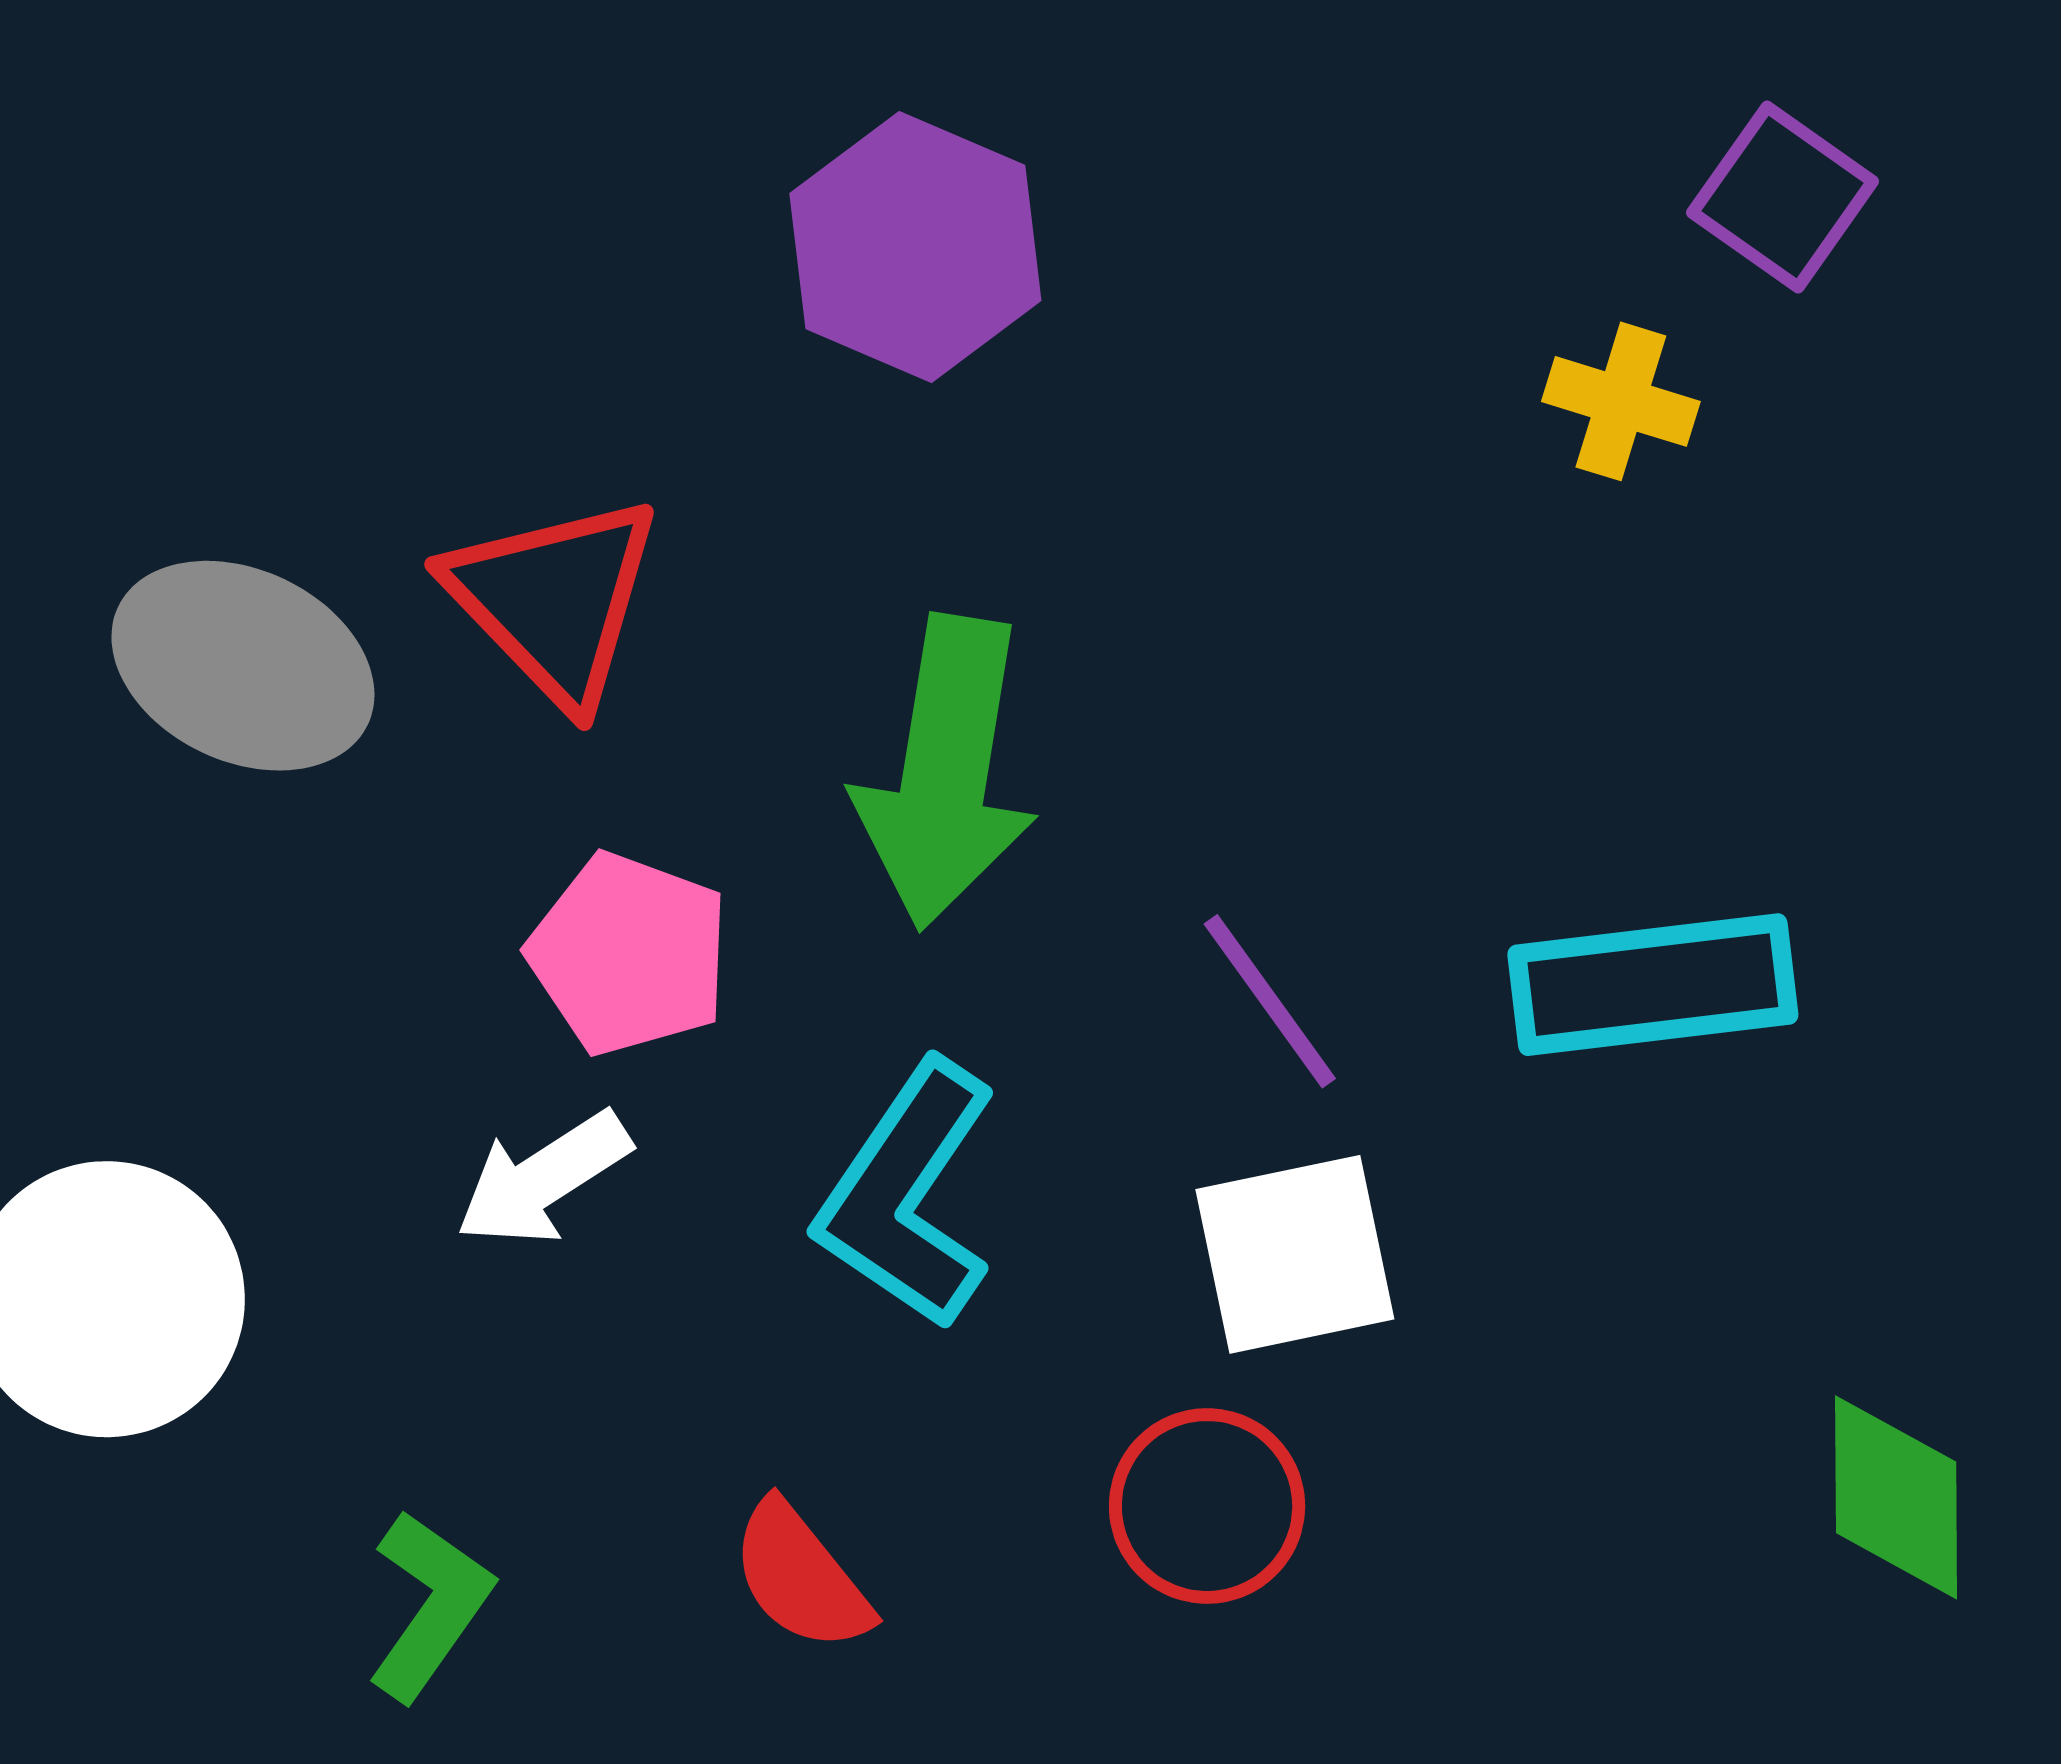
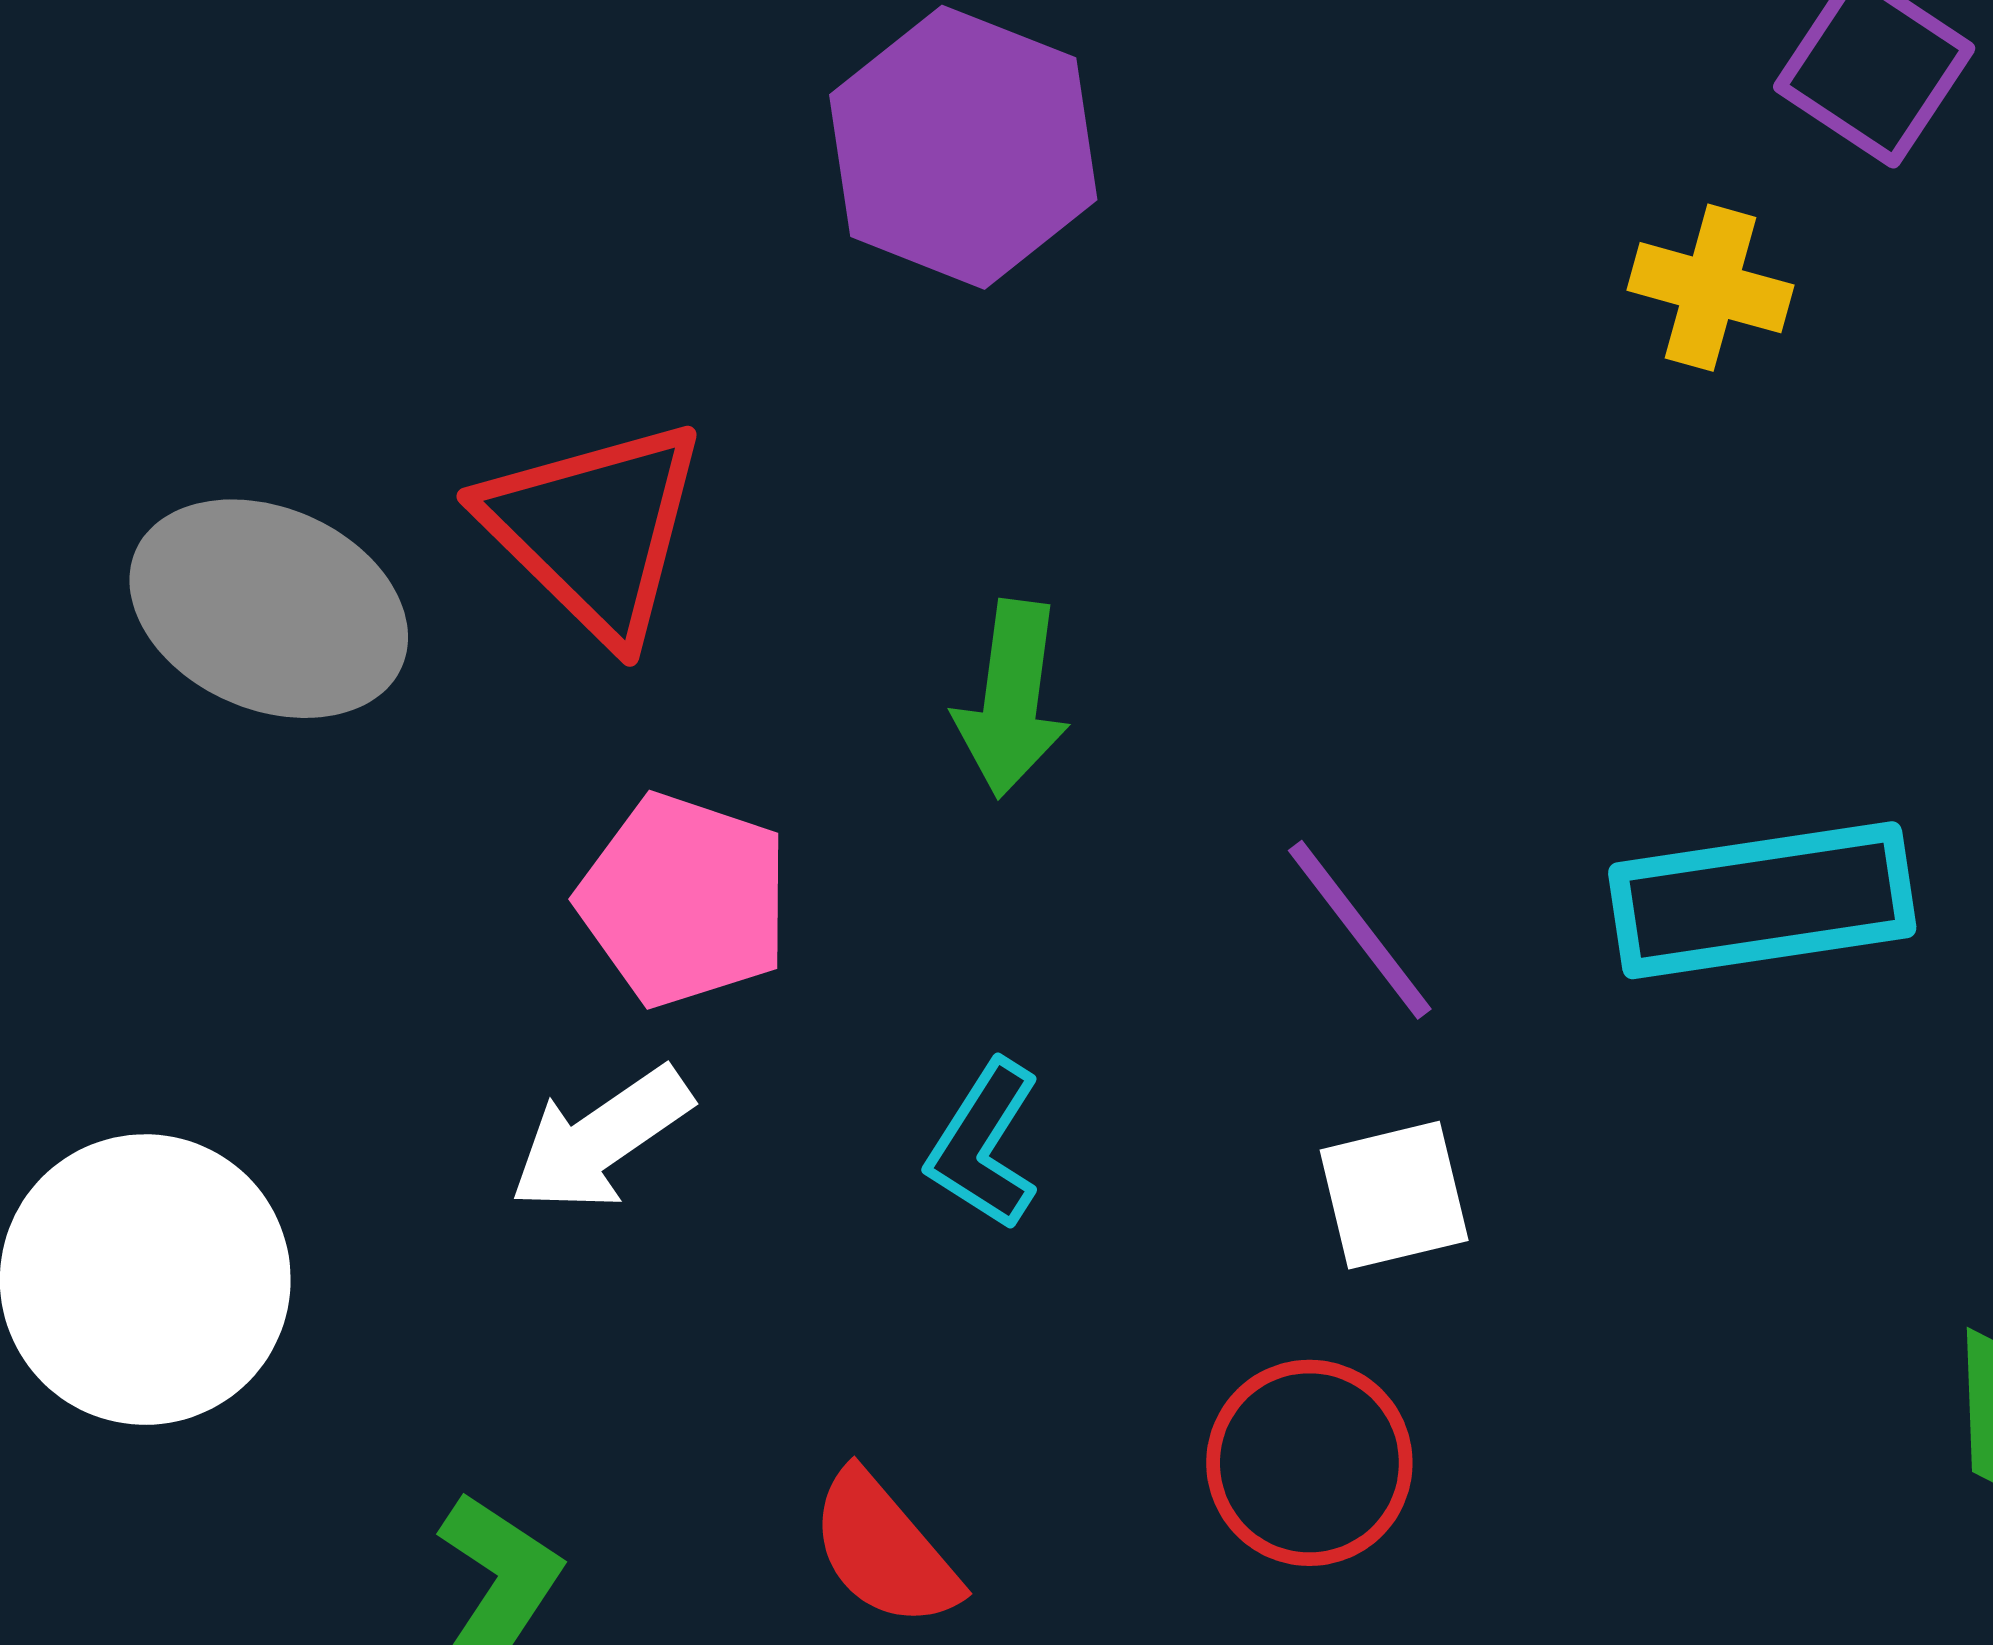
green arrow: (946, 772) -> (1011, 699), size x0.6
cyan L-shape: (907, 1195) -> (984, 1145), size x0.6
white square: (1295, 1254) -> (1394, 1195), size x0.7

